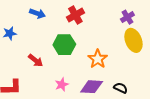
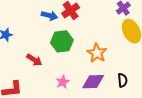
blue arrow: (37, 13) -> (50, 16), moved
black semicircle: (121, 88) -> (123, 80), turned 64

